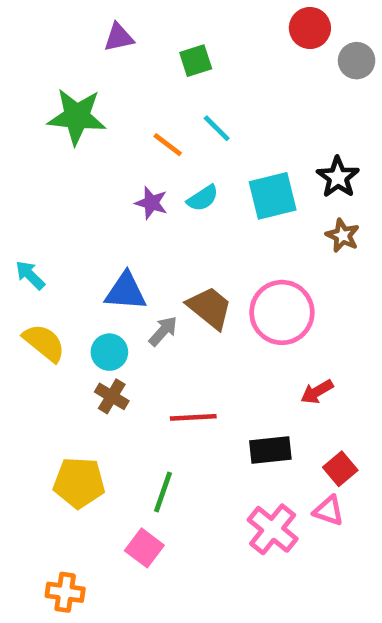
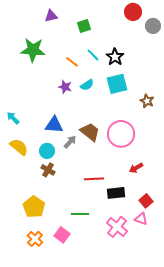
black star: (338, 177) -> (115, 57), moved
red line: (193, 417) -> (94, 179), moved
yellow pentagon: (79, 483) -> (34, 207), turned 30
green line: (163, 492) -> (80, 214), moved, turned 72
orange cross: (65, 592) -> (35, 239), moved, turned 35

